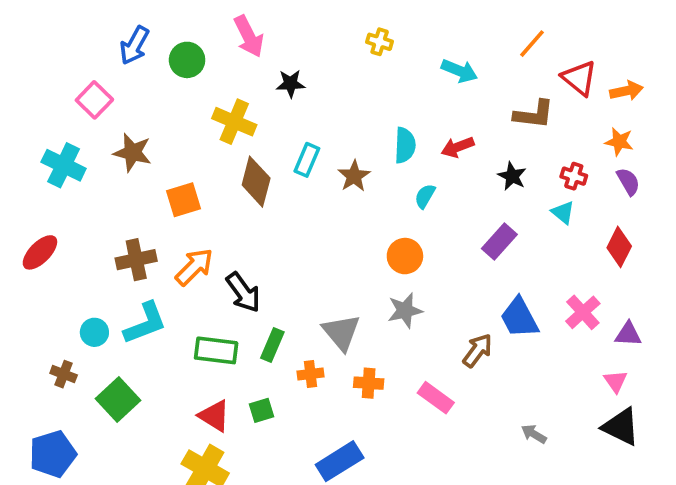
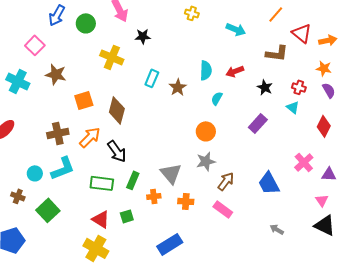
brown diamond: (256, 182) -> (117, 110), moved
blue trapezoid: (519, 318) -> (269, 183), moved
brown arrow: (478, 350) -> (226, 181), moved

